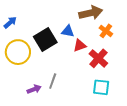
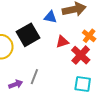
blue triangle: (68, 31) -> (50, 17), moved
orange cross: (106, 31) -> (89, 36), moved

